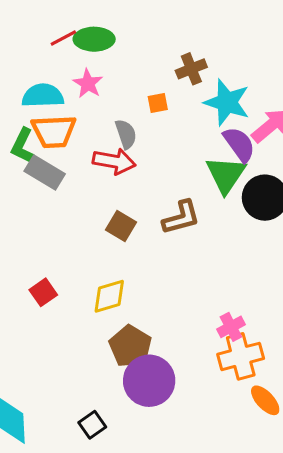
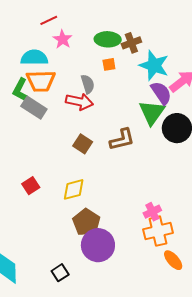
green ellipse: (94, 39) -> (108, 39), moved
pink star: (88, 83) -> (63, 39), moved

